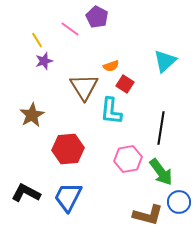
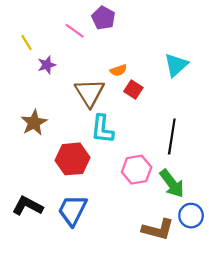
yellow line: (37, 40) -> (27, 43), moved
cyan L-shape: (111, 111) -> (102, 129), moved

